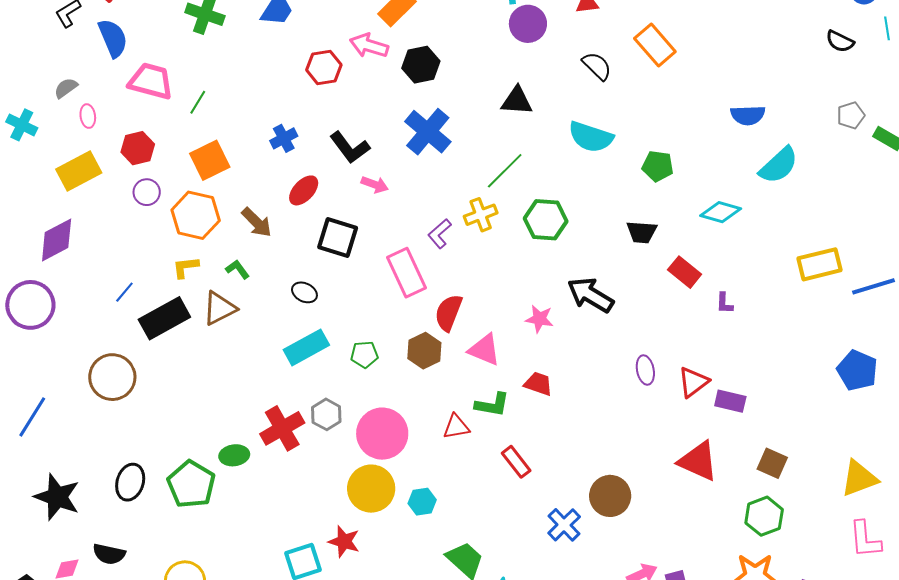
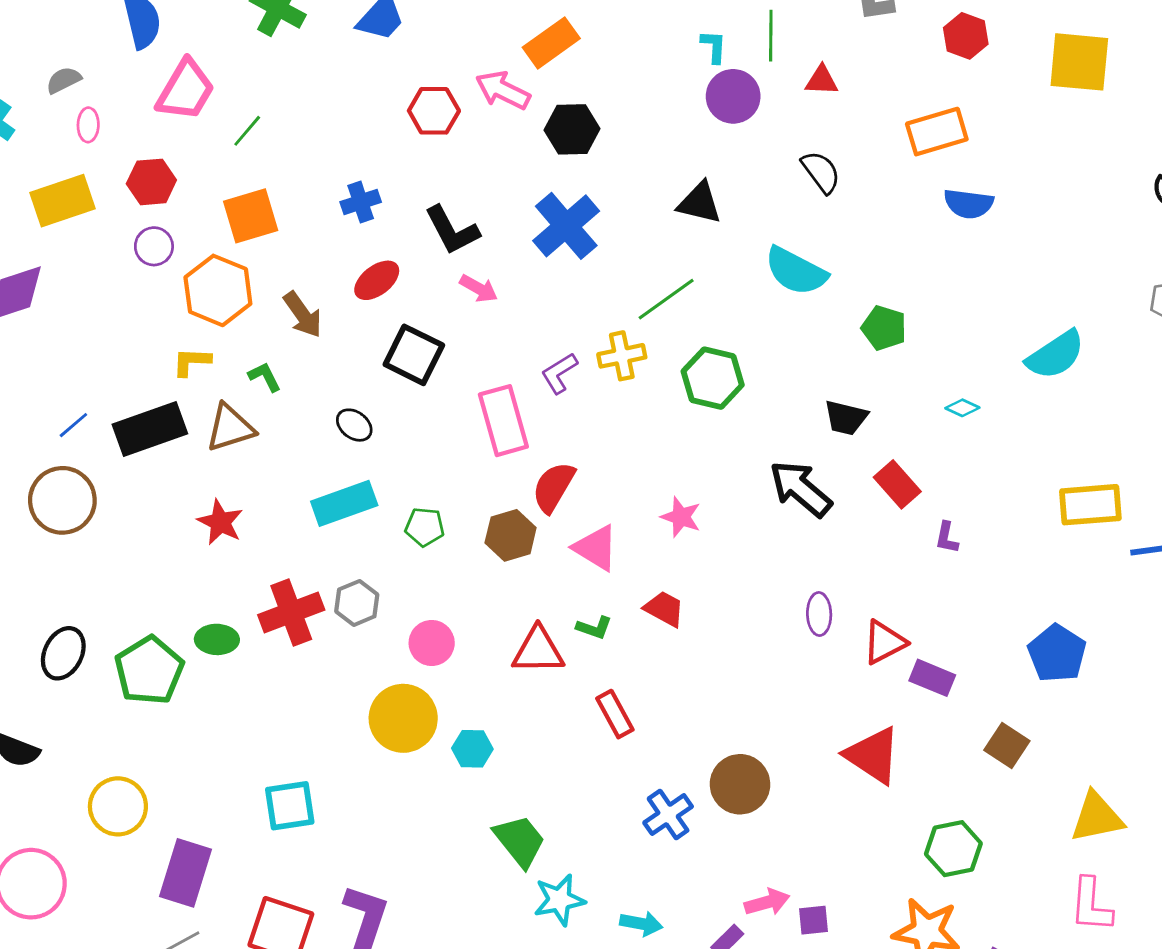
orange rectangle: (655, 45) -> (937, 132), moved, turned -75
pink trapezoid: (151, 81) -> (186, 90), turned 96
blue semicircle: (748, 115) -> (969, 204), moved
cyan diamond: (721, 212) -> (962, 408), size x0.6
blue line: (124, 292) -> (73, 425), moved
black arrow: (590, 295) -> (801, 489), moved
blue pentagon: (857, 370) -> (1057, 653), moved
green L-shape: (492, 405) -> (594, 628), size x0.7
red triangle: (456, 427) -> (538, 650), size x1.4
pink circle: (382, 434) -> (432, 643), size x0.6
brown square: (772, 463) -> (1007, 745), moved
red star: (344, 541) -> (220, 522), moved

